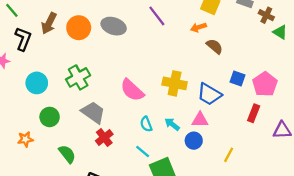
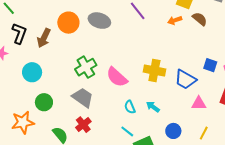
brown arrow: (49, 23) -> (44, 38), moved
brown semicircle: (215, 46) -> (200, 19), moved
green cross: (78, 77) -> (86, 67), moved
pink triangle: (200, 120) -> (199, 103), moved
red cross: (104, 137) -> (83, 125), moved
orange star: (25, 139) -> (23, 122), size x1.6
blue circle: (194, 141) -> (173, 131), moved

